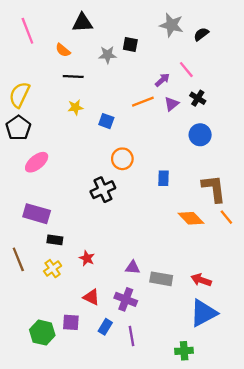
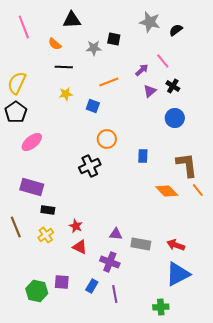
orange line: (143, 102) -> (109, 82), moved
red triangle: (91, 297) -> (80, 247), moved

